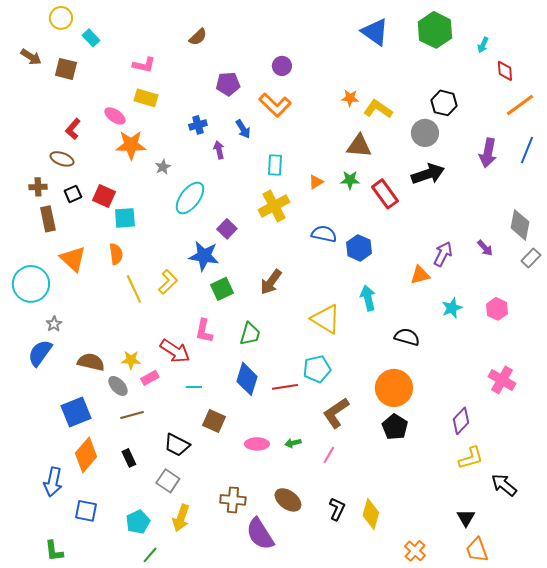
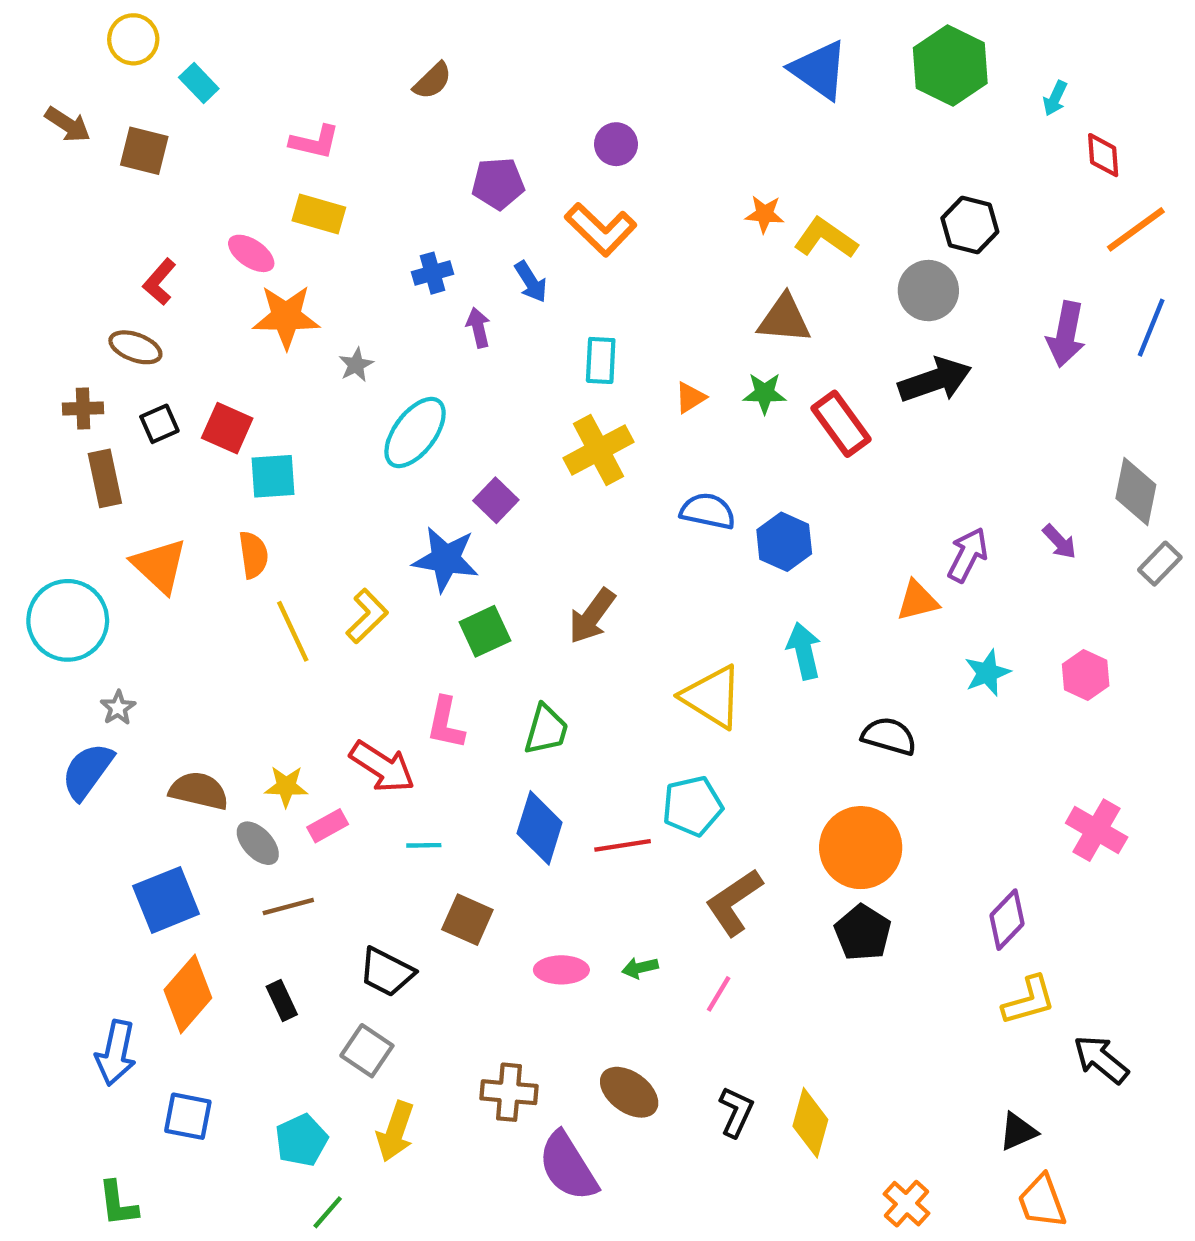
black triangle: (466, 518) -> (1018, 1132), turned 36

